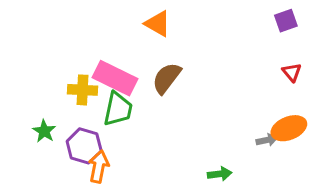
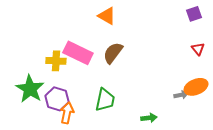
green trapezoid: (118, 109) -> (105, 100), moved
green star: (44, 131) -> (30, 89), size x1.8

